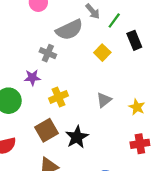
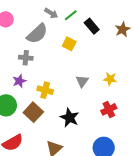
green line: (114, 20) -> (71, 15), turned 32
yellow cross: (59, 97) -> (45, 90), turned -35
brown square: (46, 130) -> (33, 112), moved
red cross: (140, 144) -> (109, 109), moved

